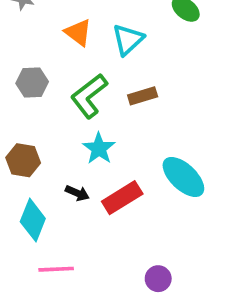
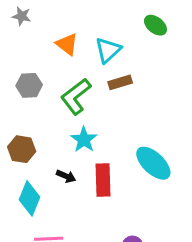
brown rectangle: (143, 96) -> (120, 82), moved
red rectangle: (122, 198) -> (103, 180), turned -60

